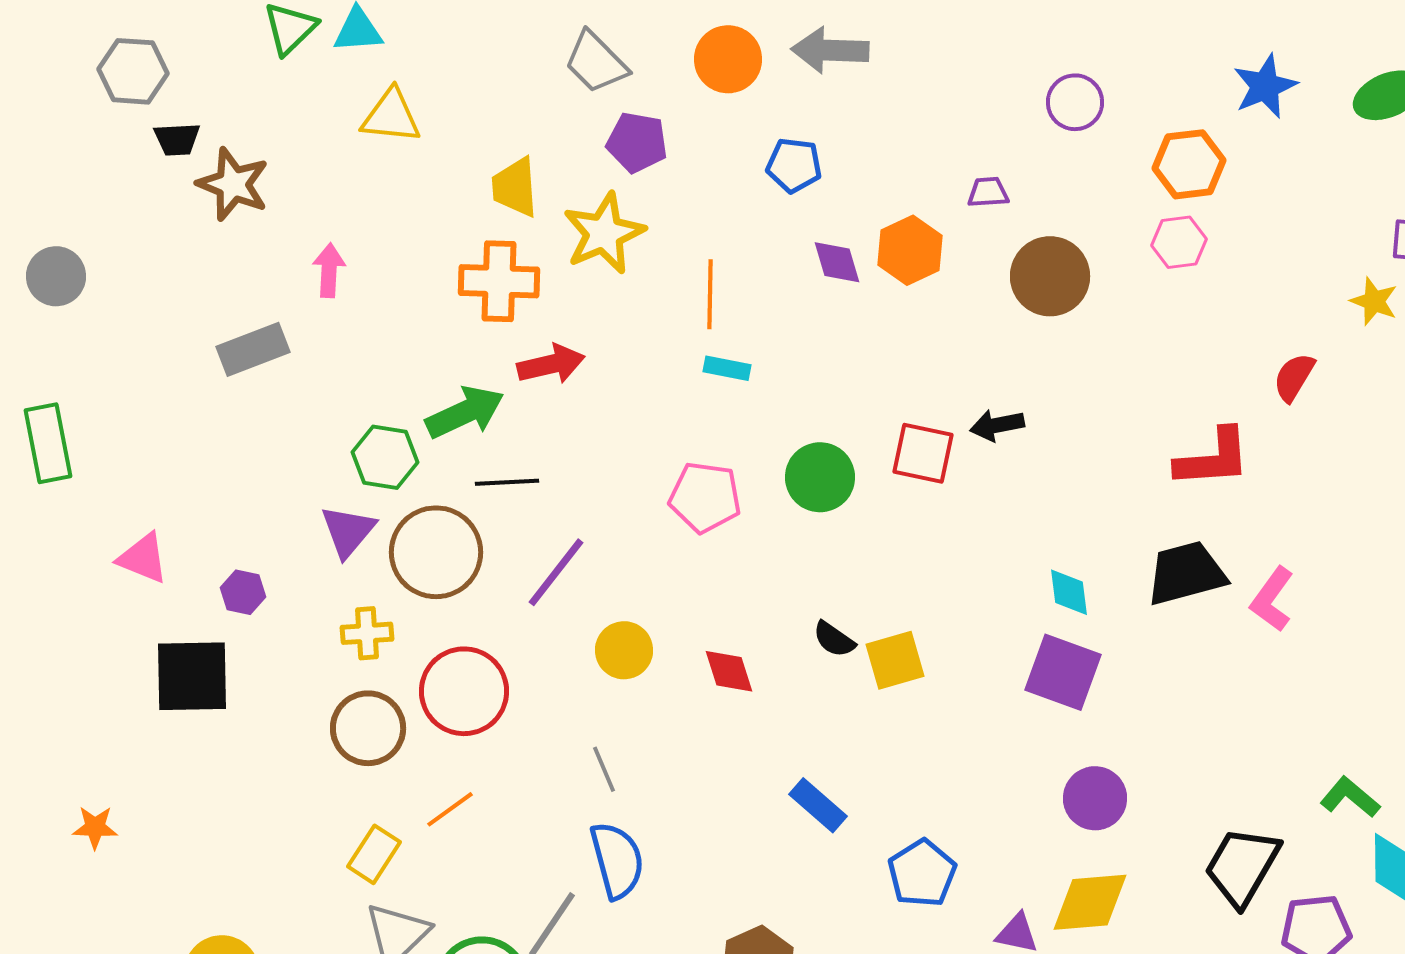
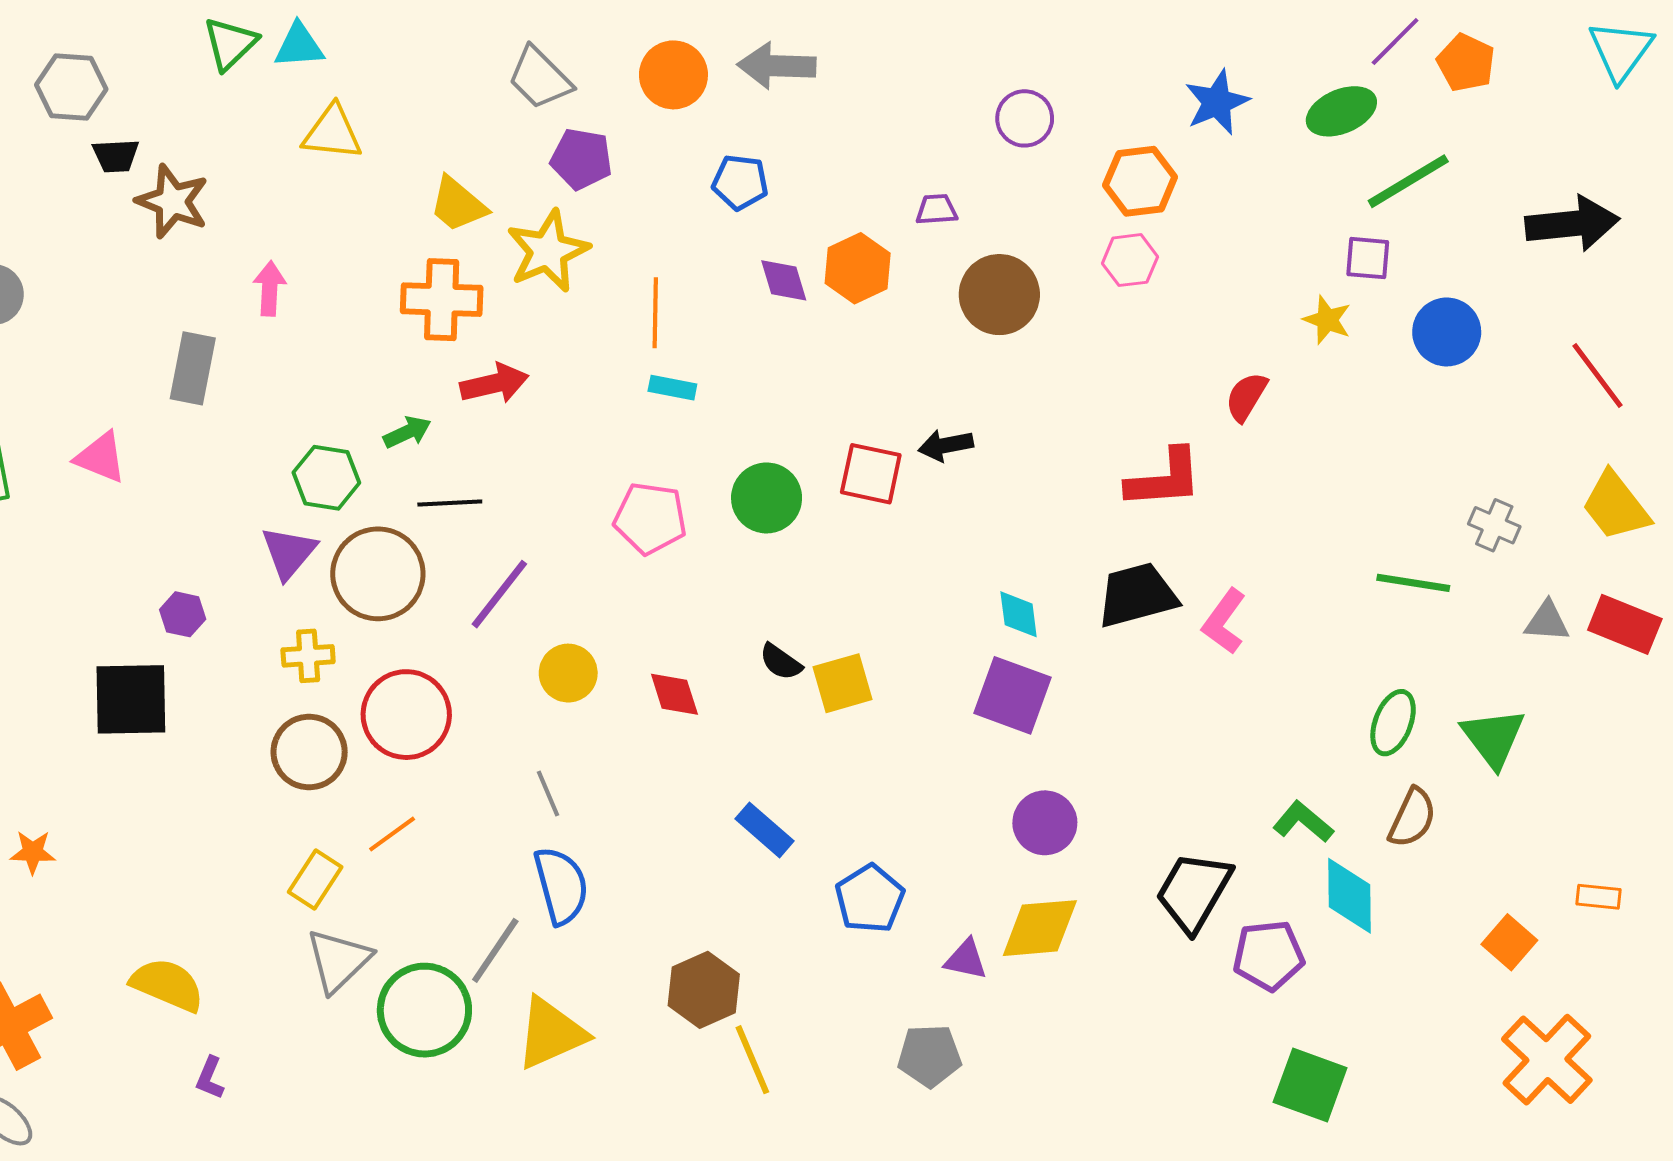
yellow trapezoid: (515, 187) -> (458, 204), turned -46
gray rectangle: (253, 349) -> (193, 368), turned -58
green arrow: (465, 412) -> (407, 432), size x0.6
pink triangle: (143, 558) -> (101, 457), moved

